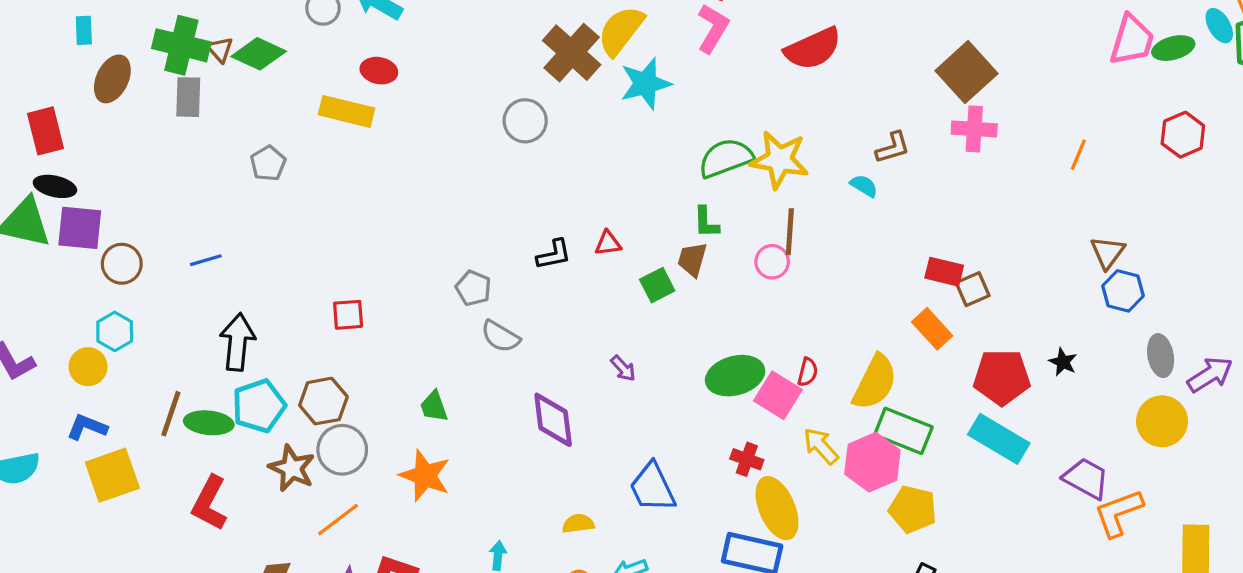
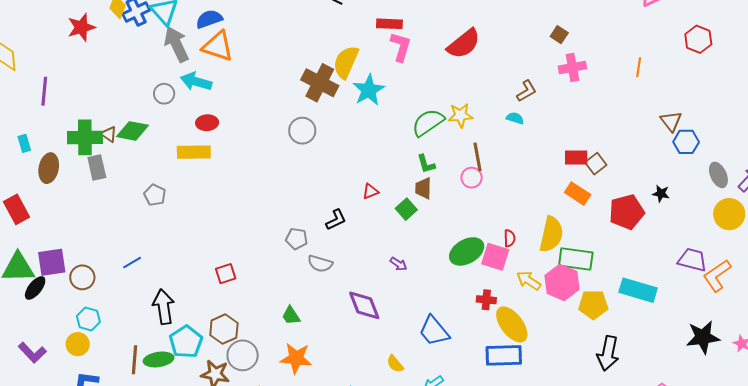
brown square: (967, 72) -> (559, 35), size x0.5
yellow star: (780, 160) -> (461, 115), size x0.7
black ellipse: (55, 186) -> (35, 288), moved, turned -50
black L-shape: (554, 255) -> (336, 220), moved
cyan rectangle: (999, 439) -> (638, 290), moved
yellow semicircle: (578, 524) -> (395, 364), turned -108

